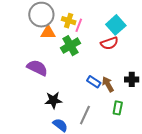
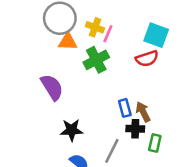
cyan square: (116, 25) -> (156, 35), turned -30
purple semicircle: (37, 68) -> (52, 87), turned 30
black cross: (132, 79) -> (135, 129), moved
blue rectangle: (94, 82) -> (125, 108), turned 40

